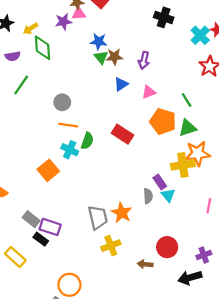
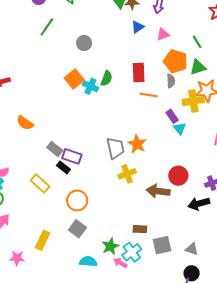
orange line: (68, 125) -> (149, 95), moved
red rectangle: (123, 134) -> (139, 72), turned 54
orange square: (48, 170) -> (74, 79), moved
gray semicircle: (148, 196) -> (171, 81), moved
brown arrow: (145, 264) -> (158, 191), size x1.6
orange circle: (69, 285) -> (77, 200), moved

